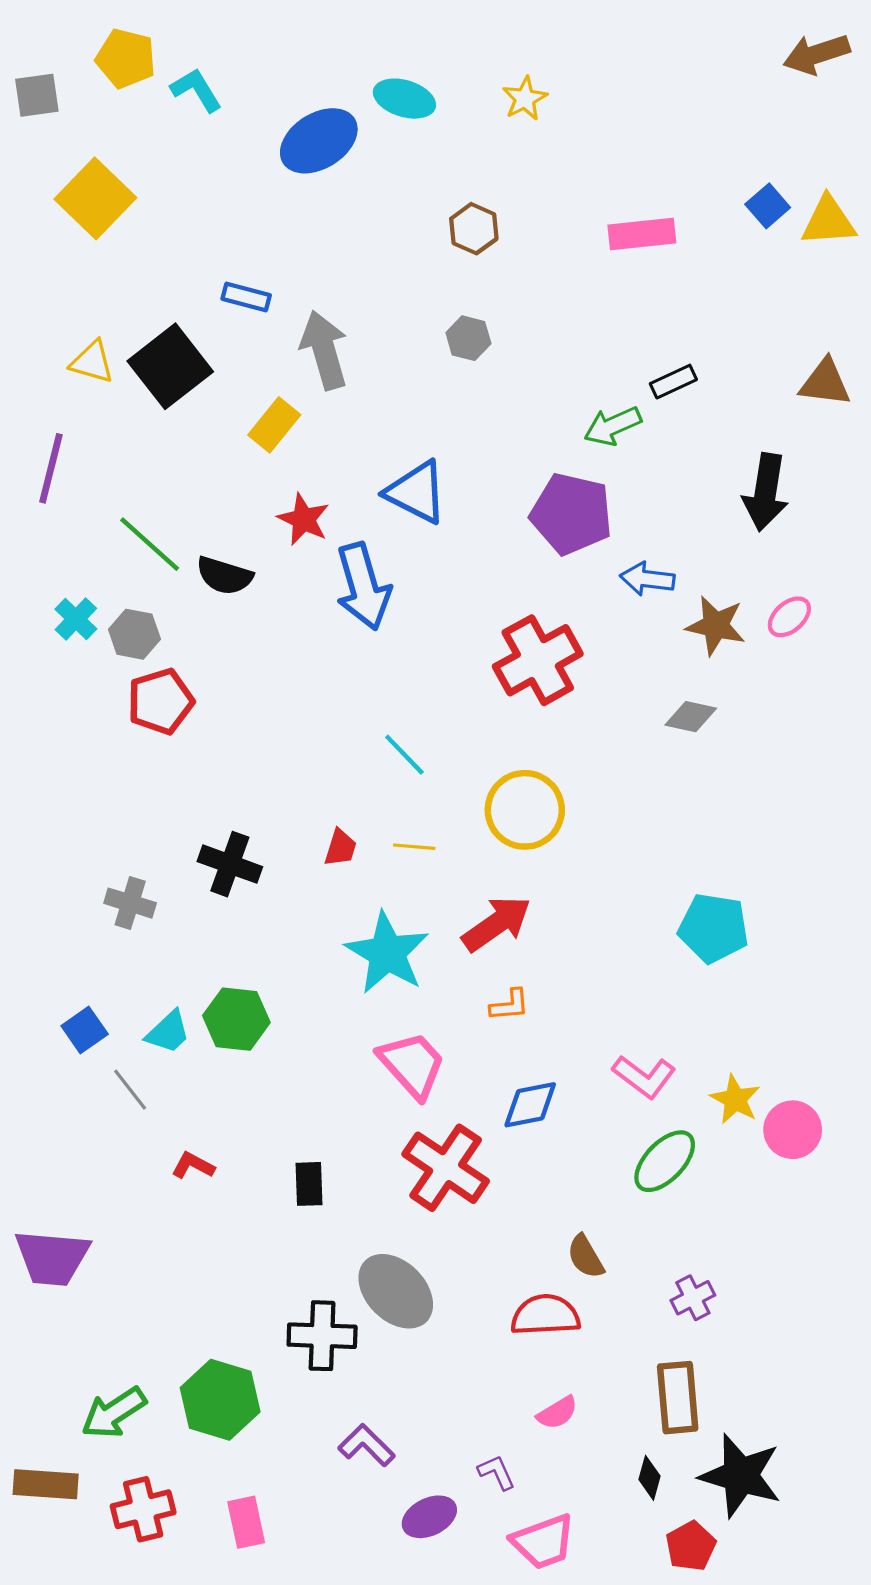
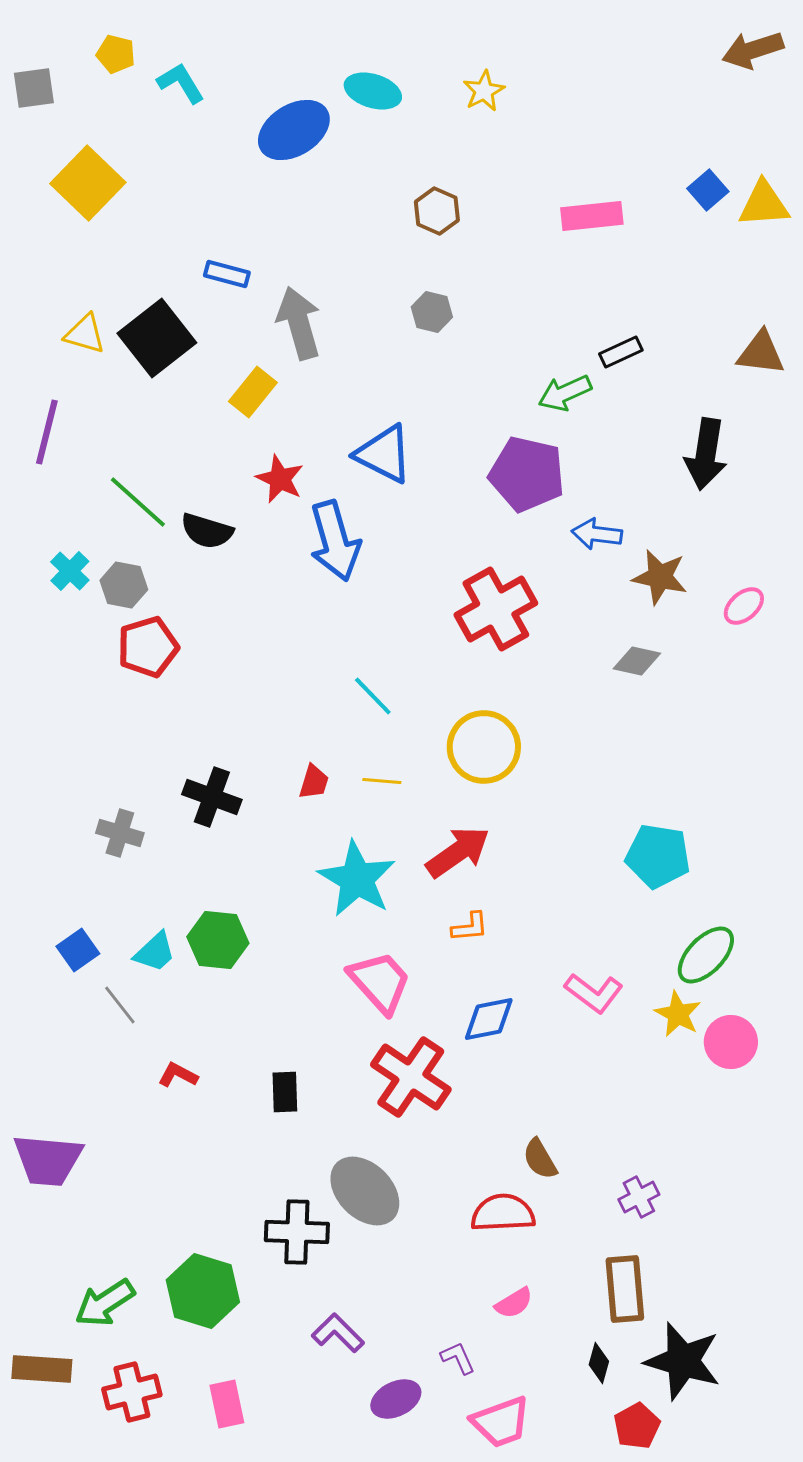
yellow pentagon: (126, 58) -> (116, 54), size x0.7
pink ellipse: (789, 617) -> (744, 606), moved
green ellipse: (665, 1161) -> (706, 955), moved

